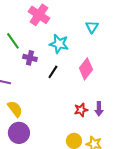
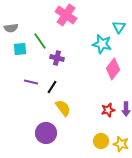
cyan star: (59, 44) -> (102, 44), moved
black line: (53, 72) -> (52, 87), moved
yellow semicircle: (15, 109) -> (63, 108), moved

